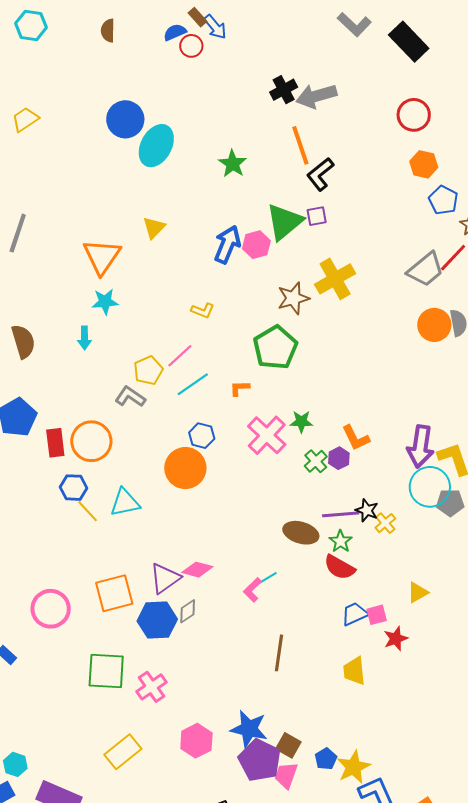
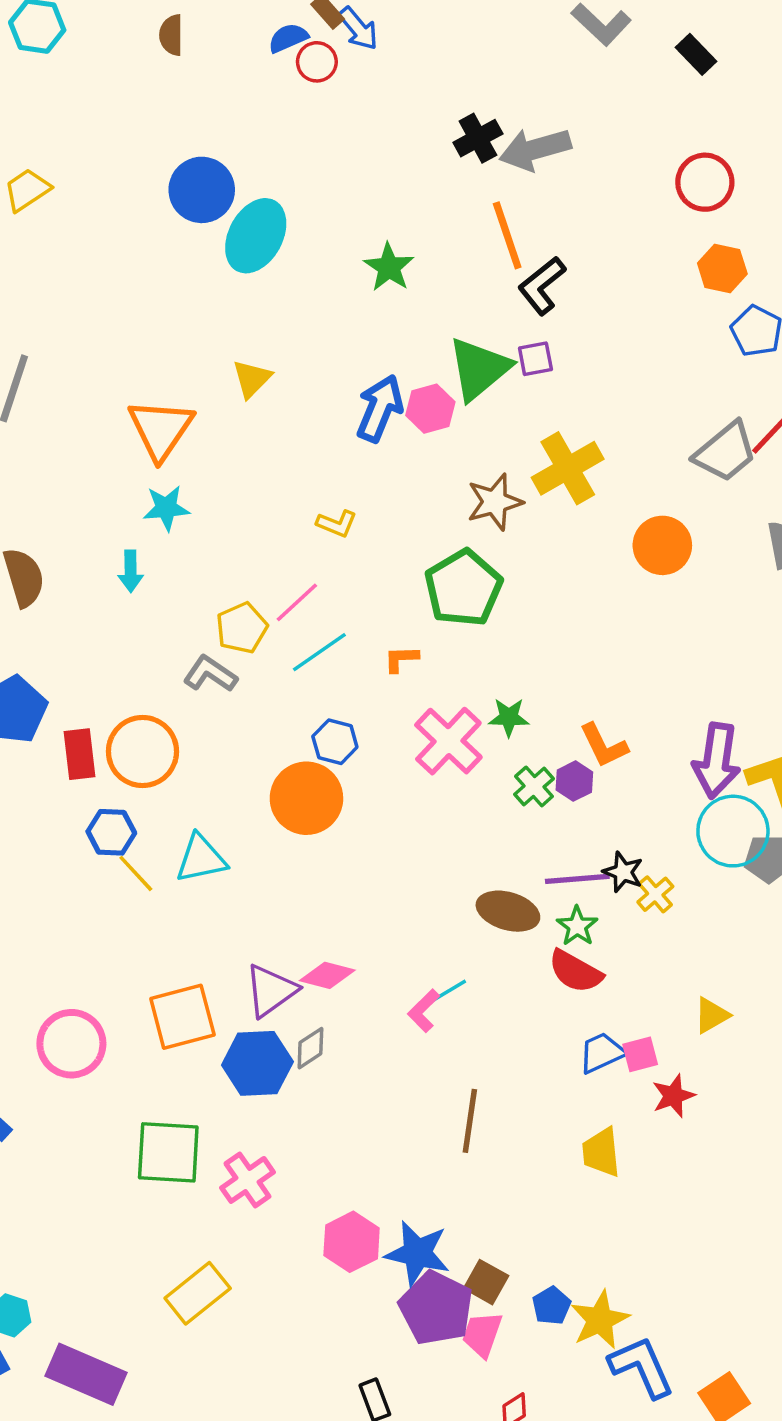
black rectangle: (409, 42) -> (696, 54), size x0.6
orange circle: (434, 325) -> (662, 545), moved
pink hexagon: (196, 741) -> (352, 1242), moved

